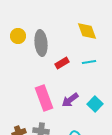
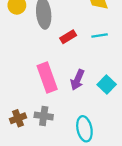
purple arrow: (70, 100) -> (77, 80), turned -30

